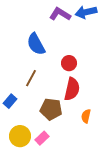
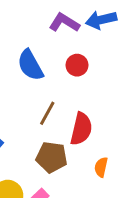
red circle: (69, 63) -> (77, 65), moved
brown line: (31, 78) -> (47, 113), moved

